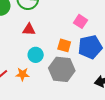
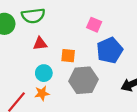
orange square: (64, 45) -> (68, 56), moved
cyan circle: (36, 55) -> (44, 73), moved

